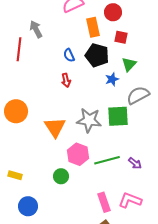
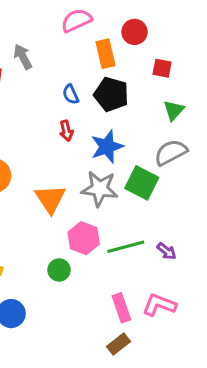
red square: (121, 37) -> (162, 68), moved
green triangle: (129, 64) -> (174, 110), moved
blue star: (112, 79) -> (107, 147), moved, size x1.6
green square: (118, 116) -> (142, 183), turned 30

